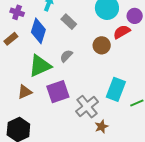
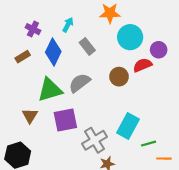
gray semicircle: (66, 56) -> (80, 83), size x1.5
brown triangle: (25, 92) -> (30, 116), turned -42

